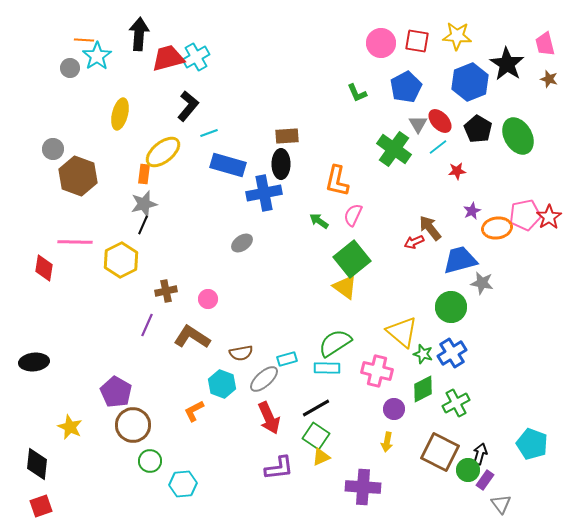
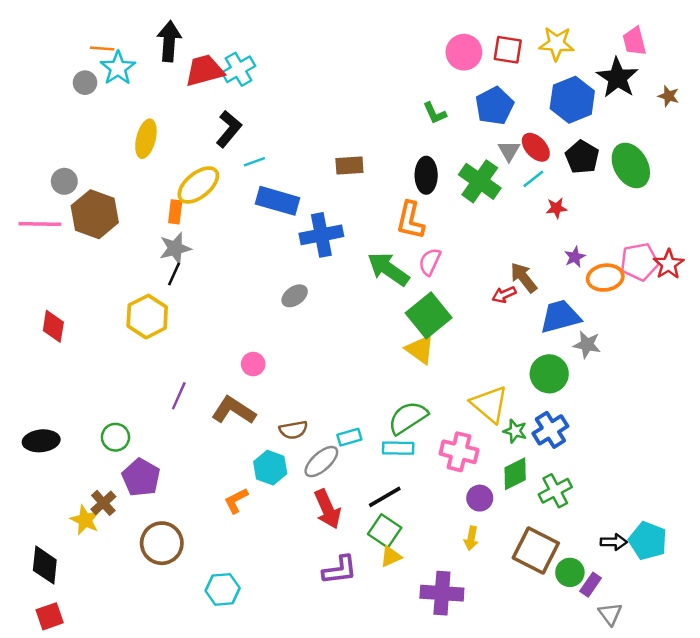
pink trapezoid: (545, 44) -> (634, 41), moved
black ellipse: (281, 164) -> (426, 175), moved
green arrow: (319, 221) -> (388, 269), size x1.8
pink line: (75, 242) -> (40, 224), moved
brown cross: (166, 291) -> (103, 503), moved, turned -30
brown circle: (133, 425) -> (162, 543), moved
black arrow: (480, 454) -> (614, 542), moved, turned 75
green circle: (150, 461) -> (115, 437), moved

